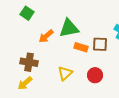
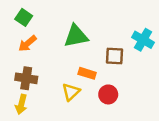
orange arrow: (46, 36) -> (27, 43), moved
orange rectangle: (81, 47) -> (87, 73), moved
yellow arrow: (25, 83) -> (21, 104), turned -35

